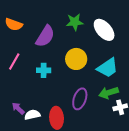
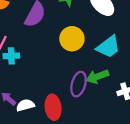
cyan cross: (44, 70) -> (11, 56), moved
green arrow: (109, 93) -> (97, 77), moved

